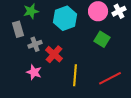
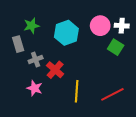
white cross: (119, 11) -> (122, 26), turned 32
green square: (102, 39) -> (116, 47), moved

